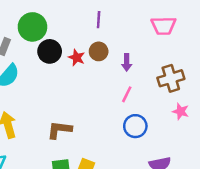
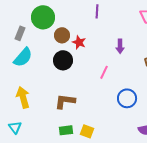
black circle: (50, 51) -> (63, 60), moved
brown circle: (99, 51) -> (62, 35), moved
pink line: (127, 94) -> (104, 72), moved

